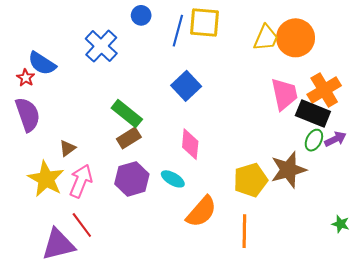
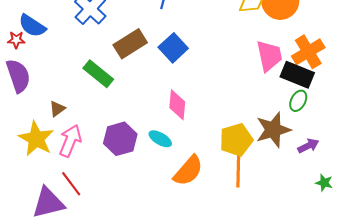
red star: (26, 78) -> (16, 40), turned -30
green rectangle: (127, 114) -> (98, 74), moved
brown rectangle: (129, 138) -> (130, 44), moved, size x1.4
purple arrow: (335, 139) -> (308, 146), moved
orange line: (244, 231) -> (238, 171), moved

